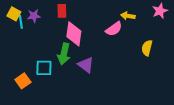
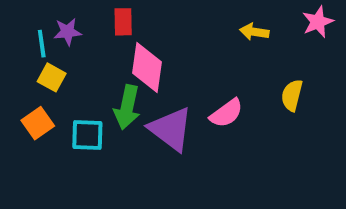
yellow square: (14, 14) -> (52, 77), moved
pink semicircle: (114, 29) -> (226, 113), moved
purple triangle: (86, 65) -> (171, 129), size x1.4
orange square: (23, 81) -> (38, 123), moved

